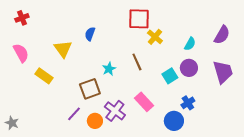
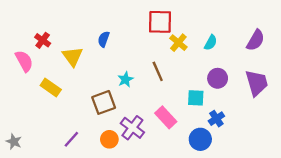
red cross: (22, 18) -> (43, 40), moved, turned -32
cyan semicircle: (190, 44) -> (211, 43), moved
cyan square: (170, 76) -> (196, 98), moved, turned 35
purple line: (74, 114) -> (71, 139), moved

